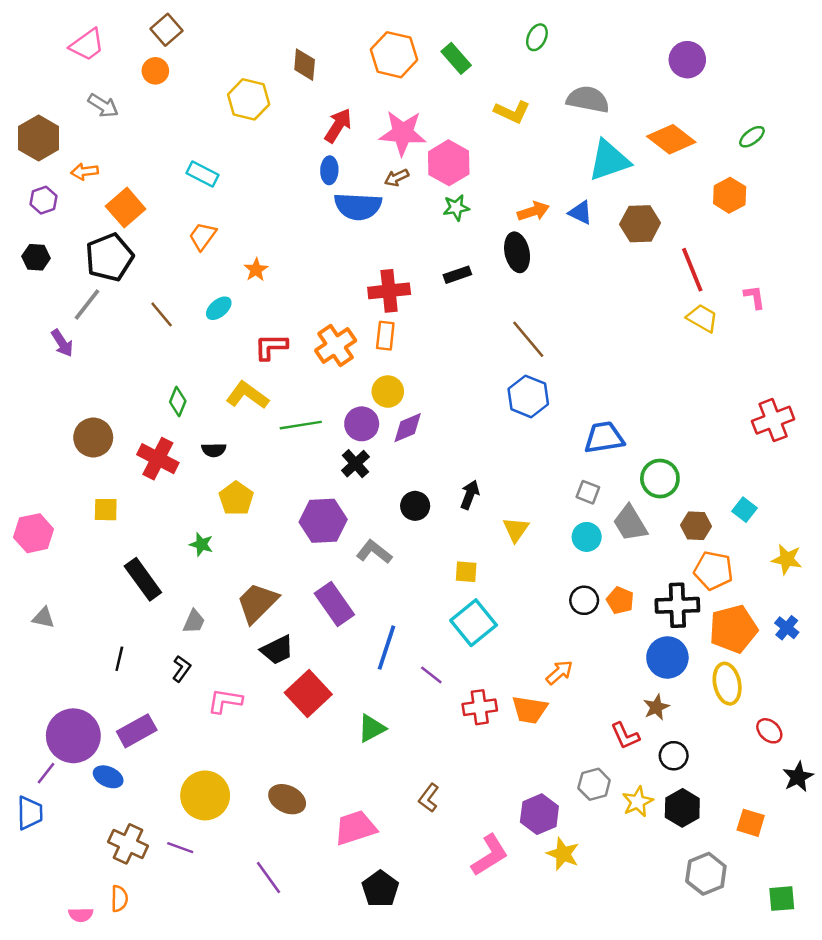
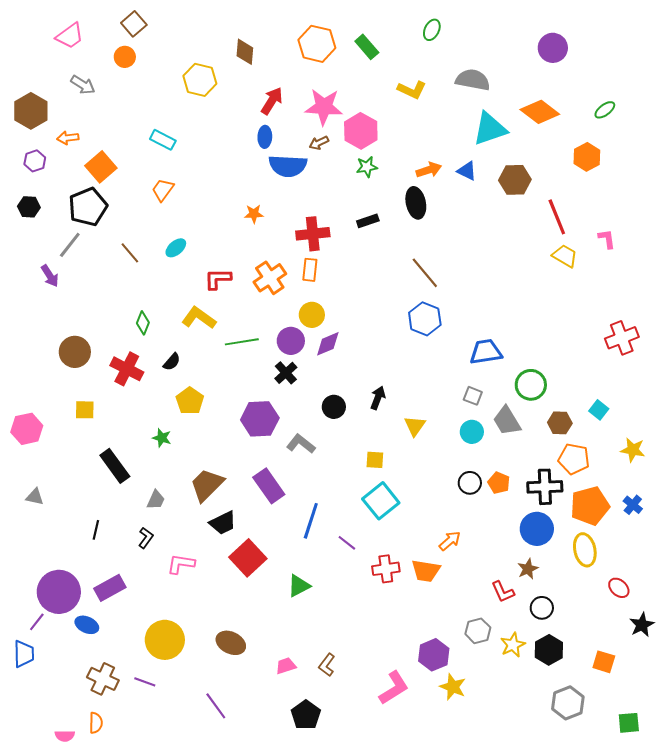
orange star: (256, 270) -> (254, 214), moved, turned 30
black semicircle: (214, 450) -> (172, 362), turned -48
brown L-shape: (429, 798) -> (327, 665), moved
pink trapezoid: (355, 828) -> (286, 666), size x0.6

